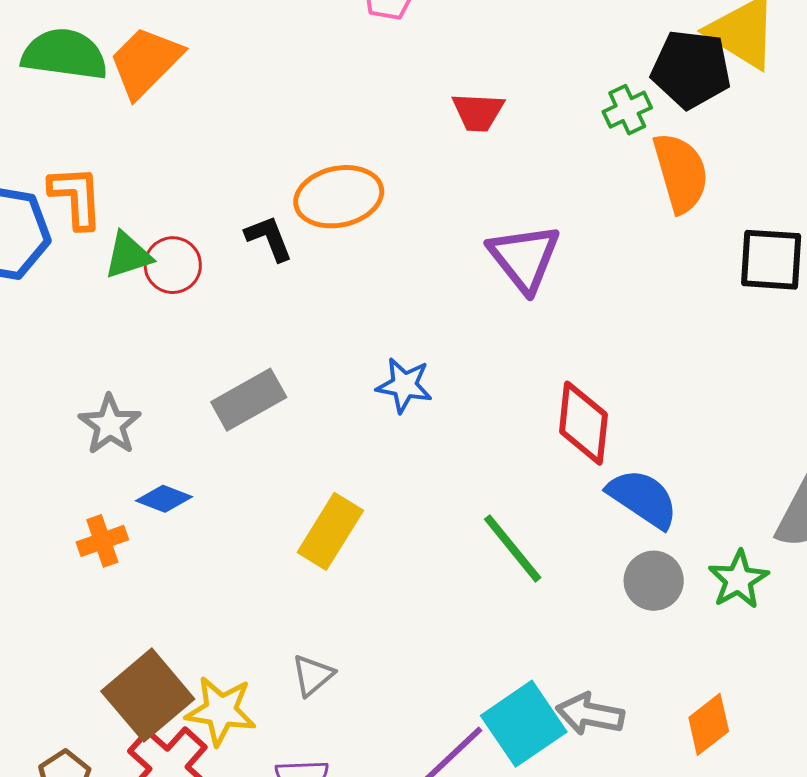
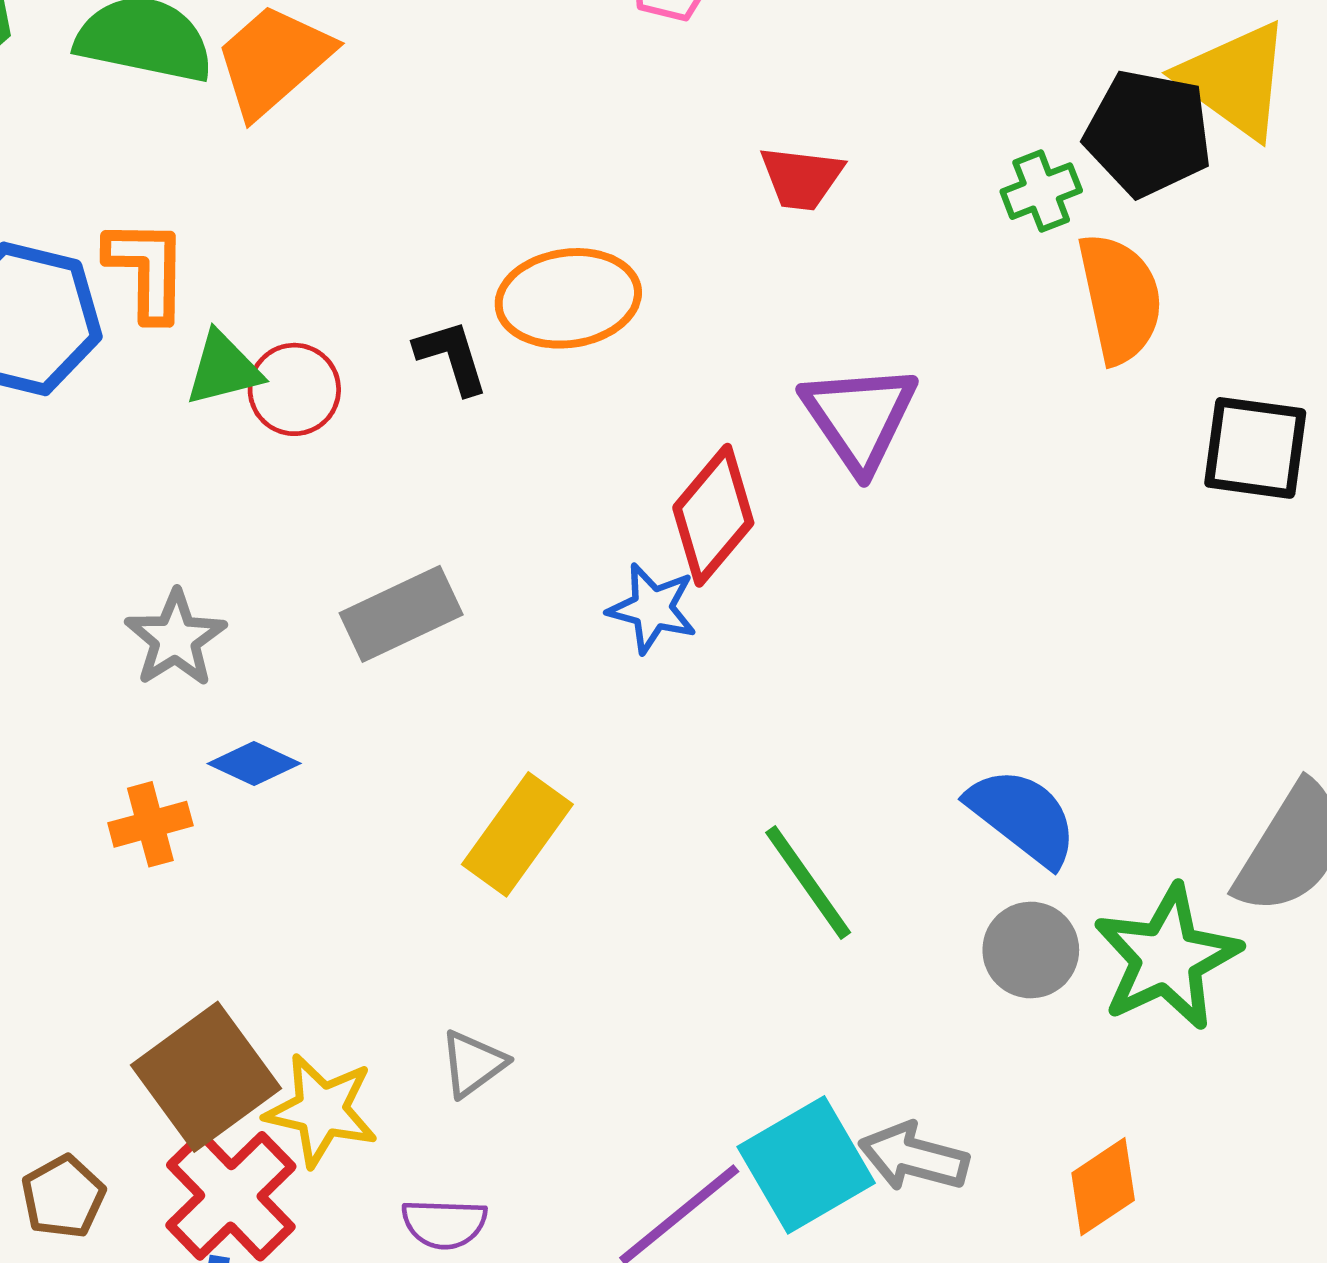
red diamond: (583, 423) -> (713, 515), moved, turned 30
green star: (738, 580) -> (1167, 958), size x1.5

